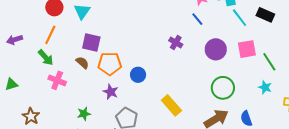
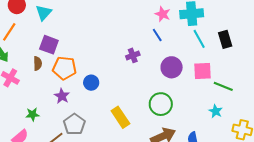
black rectangle: (265, 15) -> (225, 39), turned 42
purple cross: (176, 43) -> (133, 55), turned 32
green line: (269, 62) -> (223, 86), turned -42
brown semicircle: (82, 63) -> (38, 63), turned 40
green circle: (223, 88) -> (161, 104), moved

